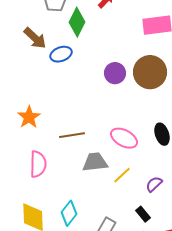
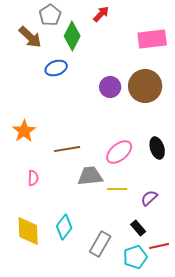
brown arrow: (35, 38) -> (30, 37), moved
pink ellipse: (124, 138) -> (119, 152), turned -68
pink semicircle: (38, 164) -> (33, 178), size x0.6
yellow line: (122, 175) -> (117, 189), turned 42

